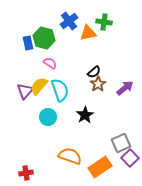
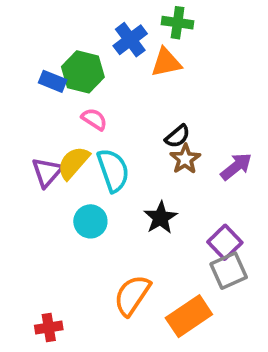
green cross: (104, 22) -> (178, 23), moved
blue rectangle: (28, 43) -> (53, 81), turned -56
orange semicircle: (70, 156) -> (132, 295), turned -75
purple square: (130, 158) -> (225, 242), moved

